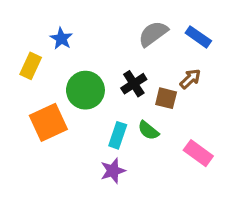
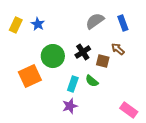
blue rectangle: (198, 37) -> (123, 23), turned 35
yellow rectangle: (31, 66) -> (16, 25), moved
brown arrow: (190, 79) -> (118, 49), turned -96
pink rectangle: (198, 153) -> (129, 110), moved

